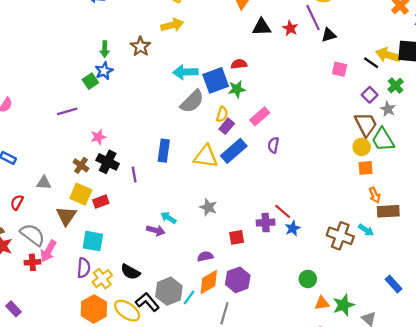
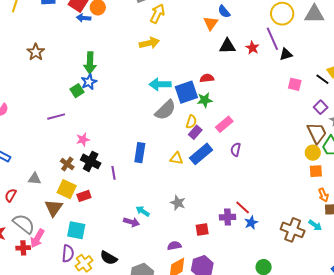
brown star: (141, 46) -> (36, 52), moved
green arrow: (105, 49) -> (90, 63), size x1.5
yellow triangle: (206, 157) -> (176, 158), size x0.6

